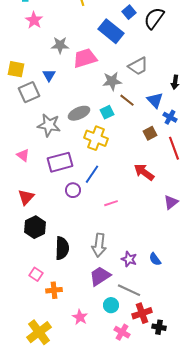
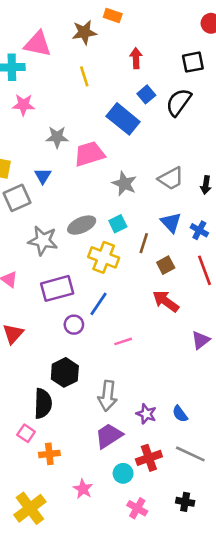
pink star: (34, 20) -> (23, 105), turned -30
gray trapezoid: (138, 66) -> (171, 178), moved
gray star: (112, 81) -> (124, 184), turned 30
brown line: (127, 100) -> (144, 243), moved, turned 70
blue triangle: (155, 100) -> (171, 222), moved
brown square: (150, 133) -> (166, 265), moved
black hexagon: (35, 227) -> (65, 372), moved
black semicircle: (62, 248) -> (43, 404), moved
gray line: (129, 290) -> (190, 454), moved
red cross: (142, 313) -> (149, 458), moved

